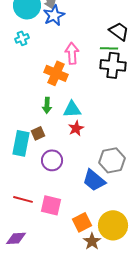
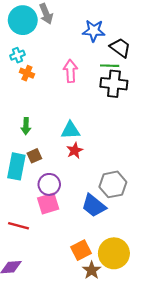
blue star: (54, 15) -> (94, 31), moved, turned 30
orange cross: (56, 73) -> (27, 73), moved, size x0.6
green arrow: (47, 105) -> (26, 126), moved
pink square: (51, 205) -> (48, 203), moved, turned -30

